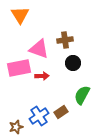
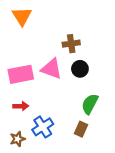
pink triangle: (39, 49) -> (51, 69), moved
red arrow: (42, 76) -> (21, 106), moved
brown rectangle: (61, 112) -> (81, 129), moved, turned -32

